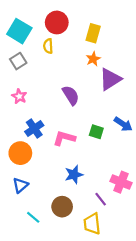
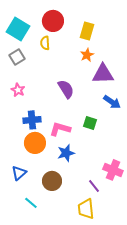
purple triangle: (110, 79) -> (103, 74), turned 30
blue arrow: (123, 124) -> (112, 102), moved
blue cross: (34, 128) -> (32, 120), turned 30
orange circle: (20, 153) -> (35, 143), moved
blue star: (74, 175) -> (66, 153), moved
brown circle: (62, 207) -> (52, 181), moved

